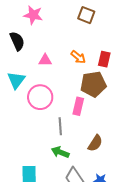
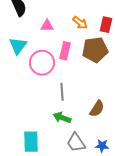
pink rectangle: (78, 106) -> (65, 51), moved

